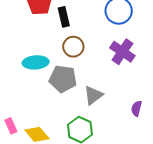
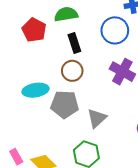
black rectangle: (64, 17) -> (74, 43), moved

